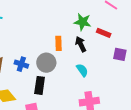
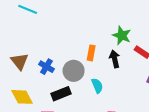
cyan semicircle: (82, 70) -> (97, 86), moved
black rectangle: (40, 85) -> (61, 94), turned 48

